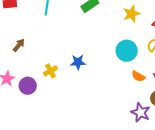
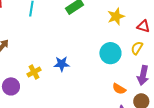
orange semicircle: (138, 76) -> (119, 89), moved

